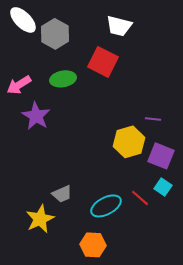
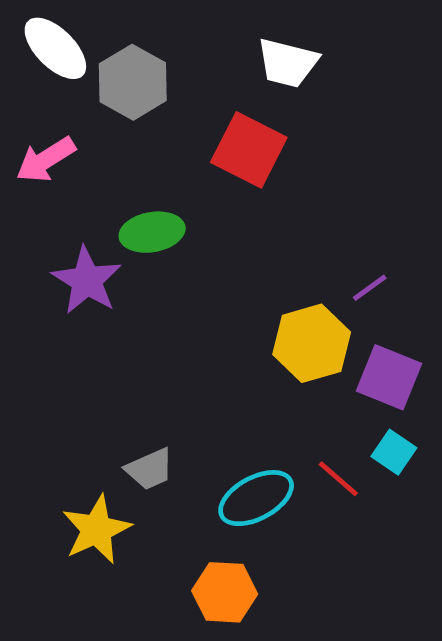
green ellipse: (63, 79) -> (152, 232), moved
pink arrow: (19, 85) -> (46, 160), moved
purple line: (153, 119) -> (370, 288), turned -42

